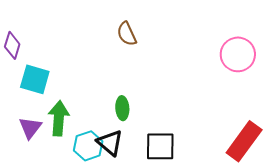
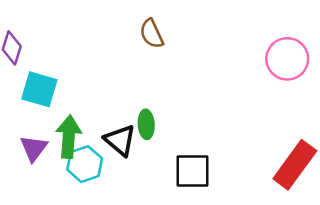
black triangle: (110, 143) -> (120, 140), moved
cyan hexagon: (88, 146) -> (85, 164), moved

